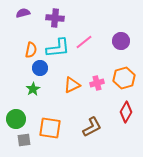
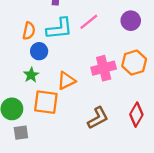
pink cross: (97, 83) -> (104, 68), size x1.5
orange triangle: (72, 85) -> (66, 81), moved
red diamond: (126, 112) -> (136, 115), moved
orange square: (50, 128) -> (46, 102), moved

